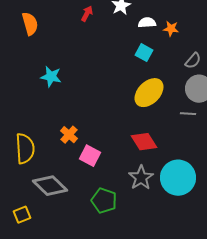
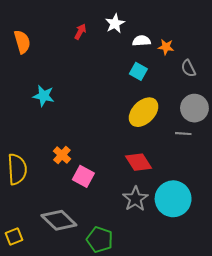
gray semicircle: (193, 61) -> (188, 68), moved, turned 114
gray diamond: (50, 186) -> (59, 220), moved
green pentagon: (104, 201) -> (100, 240), moved

